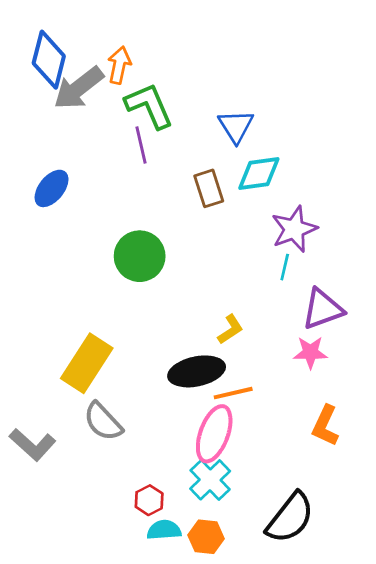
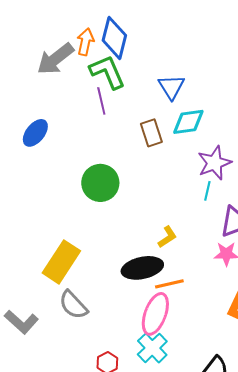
blue diamond: (49, 60) -> (114, 38), moved

